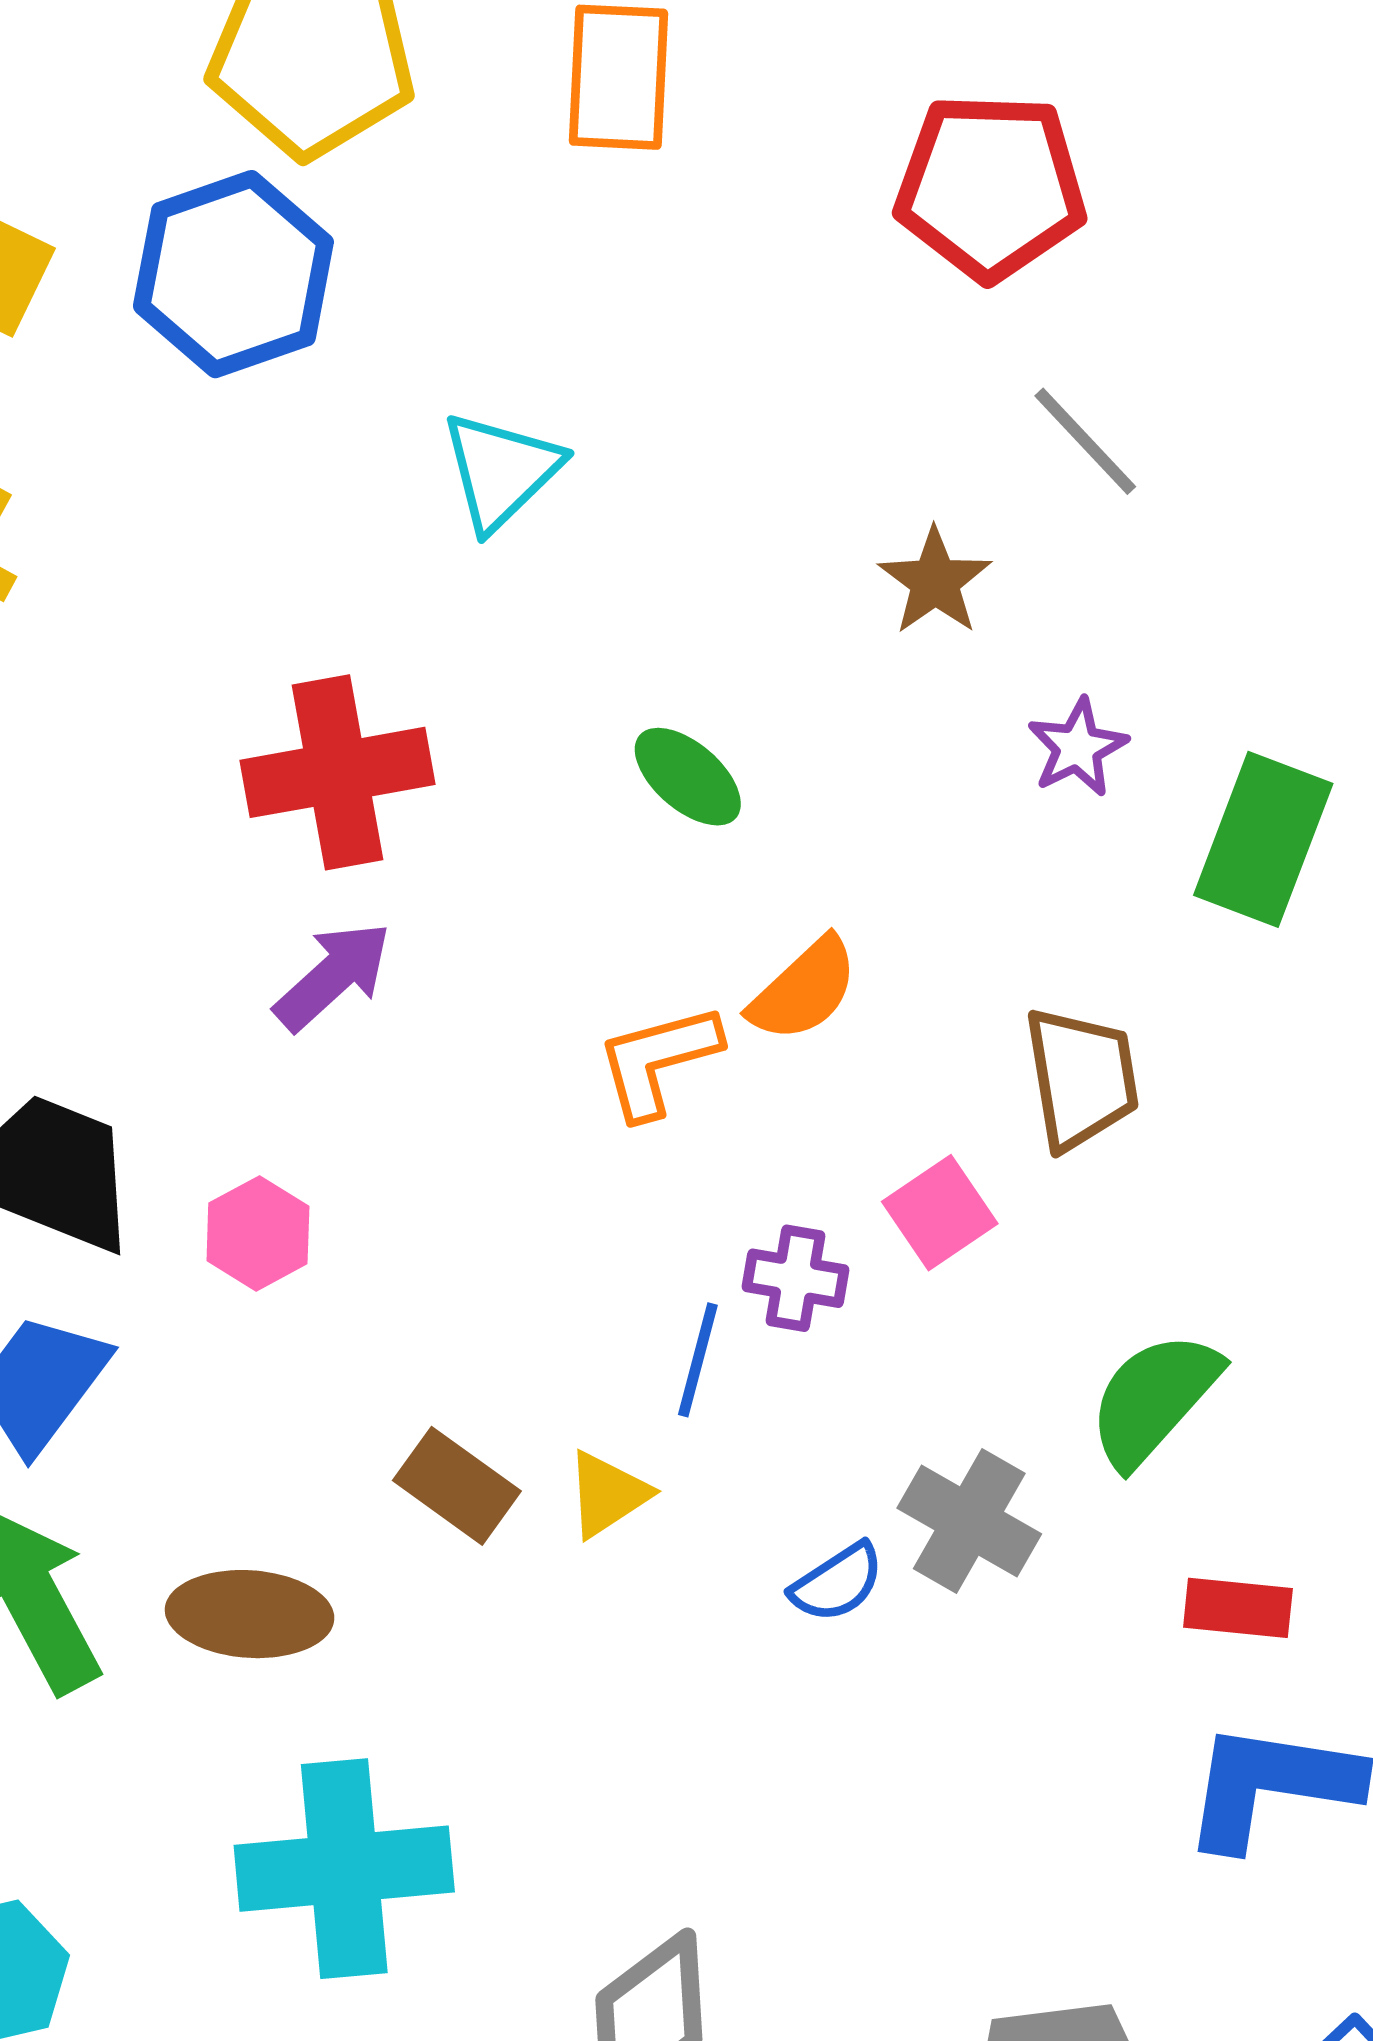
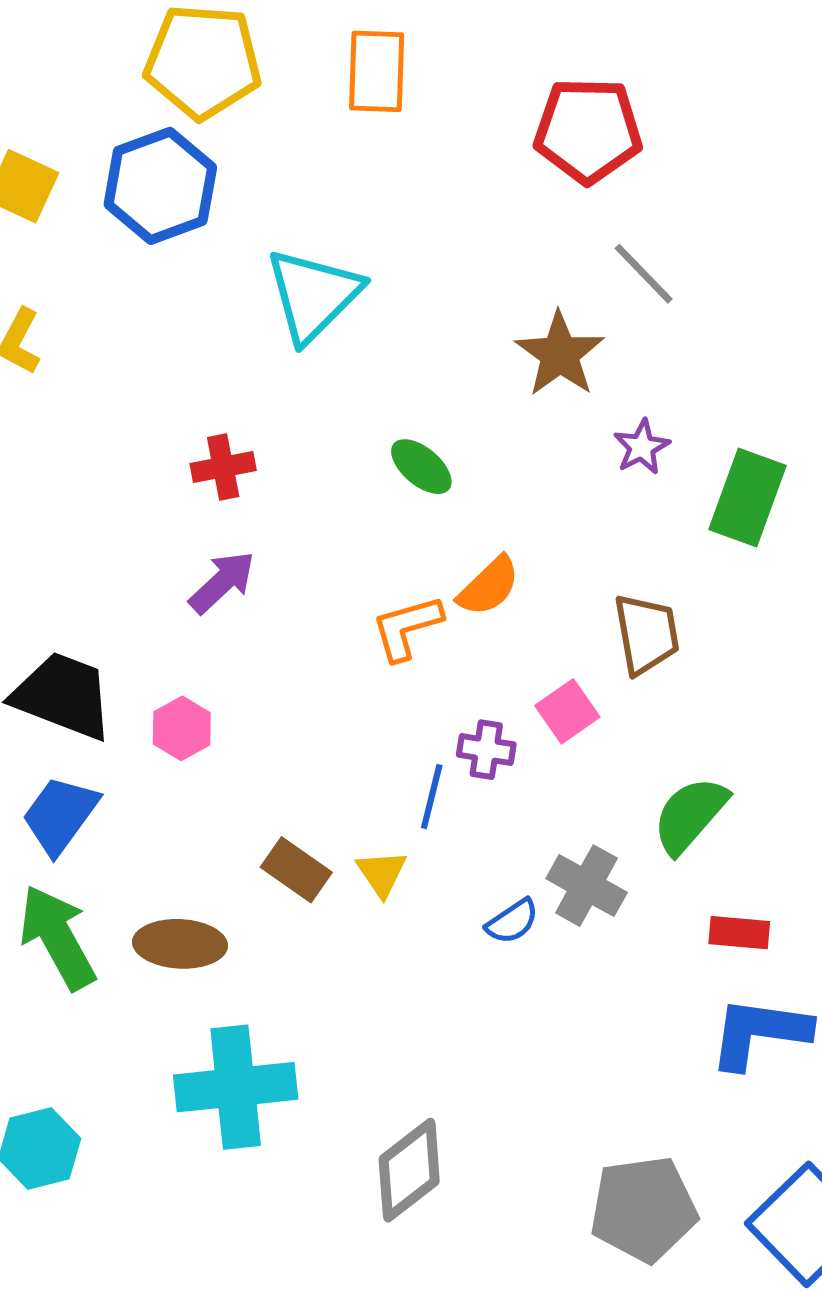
cyan triangle: (501, 471) -> (313, 295), size x1.4
brown star: (935, 581) -> (560, 354), size x1.4
red cross: (337, 772) -> (223, 467), size x0.6
yellow triangle: (607, 1494) -> (382, 873), turned -30

